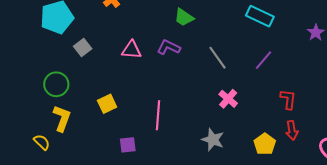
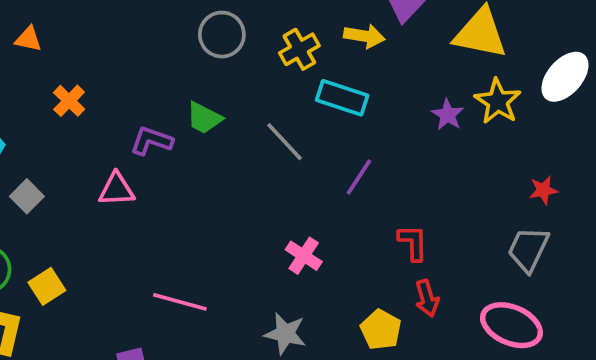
purple L-shape: (169, 47) -> (151, 141), moved
gray line: (218, 58) -> (285, 142), moved
yellow square: (107, 104) -> (47, 286), moved
pink line: (158, 115) -> (180, 302), turned -72

